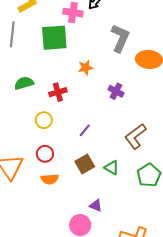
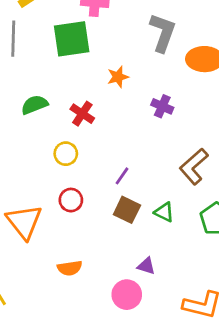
red cross: (58, 92) -> (82, 114), turned -36
purple line: (85, 130) -> (122, 176), moved
brown square: (85, 164) -> (127, 210), turned -30
orange semicircle: (50, 179) -> (70, 268), moved

